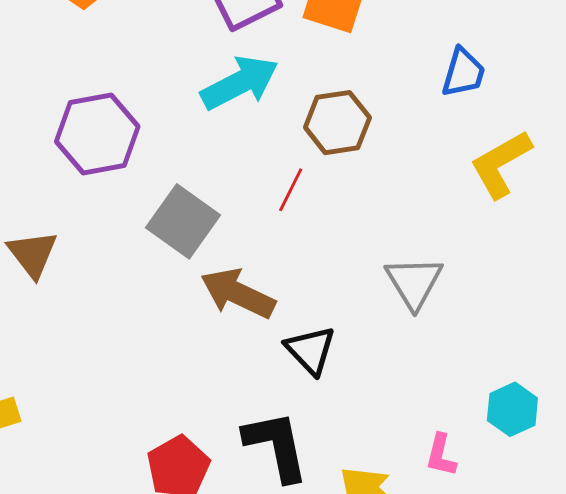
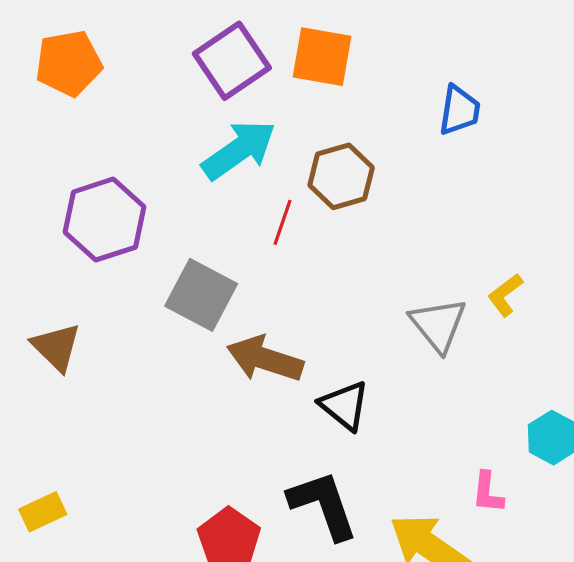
yellow L-shape: (501, 164) -> (505, 295), moved, size x0.6
red line: (291, 190) -> (283, 222), moved

